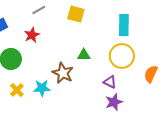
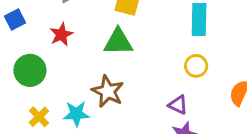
green triangle: (84, 55) -> (118, 42), moved, size x1.5
yellow circle: (122, 56) -> (196, 66), size x0.6

